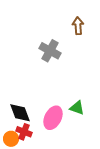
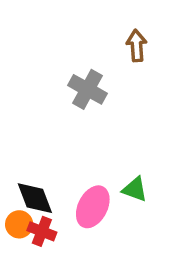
orange circle: (11, 139) -> (19, 224), moved

